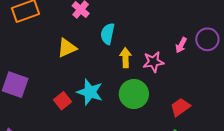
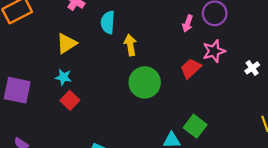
pink star: (153, 62) -> (214, 51), moved
cyan star: (90, 92) -> (63, 77), moved, size x0.6
red trapezoid: (180, 107) -> (191, 68), moved

